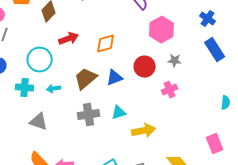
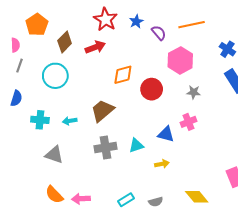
red arrow: (69, 39) -> (95, 47), moved
cyan circle: (40, 60) -> (55, 76), moved
red circle: (145, 67) -> (152, 89), moved
blue triangle: (115, 78) -> (166, 134), moved, turned 36
yellow arrow: (144, 131) -> (162, 164), size x0.6

